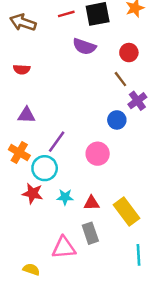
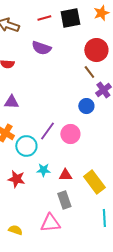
purple semicircle: (84, 47) -> (41, 48), moved
red circle: (129, 53) -> (96, 50), size x1.5
purple line: (57, 142) -> (47, 131), moved
red star: (33, 193) -> (16, 179), moved
pink triangle: (64, 248) -> (50, 223), moved

